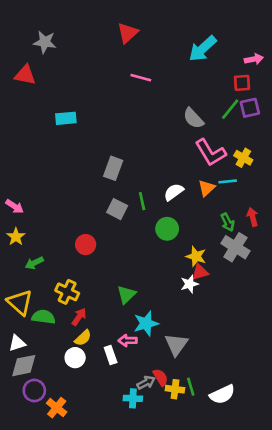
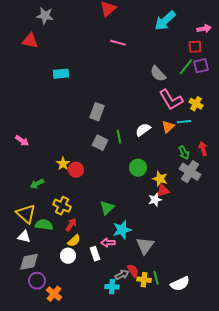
green circle: (167, 229) -> (138, 168), moved
yellow star: (16, 237) -> (63, 164), moved
white triangle: (17, 343) -> (24, 237), moved, turned 32

